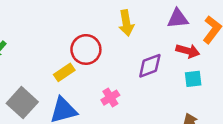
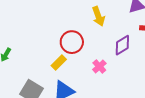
pink cross: (110, 98) -> (99, 66), moved

